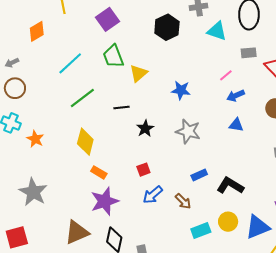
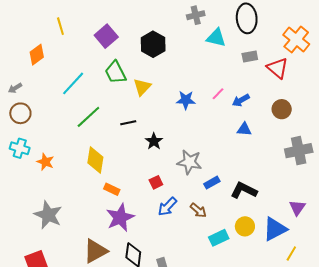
black hexagon: (167, 27) -> (153, 44), moved
pink line: (226, 75) -> (218, 94), moved
gray star: (188, 131) -> (189, 162), moved

